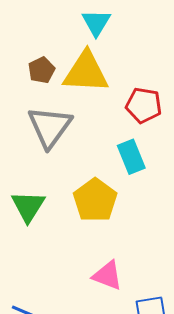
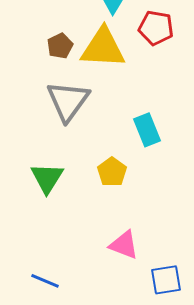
red pentagon: (144, 105) -> (156, 28), moved
yellow pentagon: (95, 200) -> (112, 172), size x0.7

